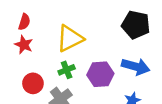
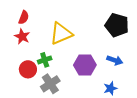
blue arrow: (136, 67) -> (115, 60), size x0.7
green cross: (67, 70) -> (45, 60), moved

